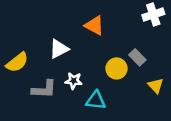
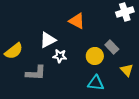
white star: (74, 81) -> (60, 56), moved
cyan triangle: (96, 100) -> (96, 83), moved

